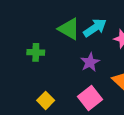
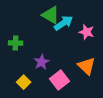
green triangle: (69, 29) -> (51, 15), moved
purple star: (90, 62) -> (42, 62), moved

